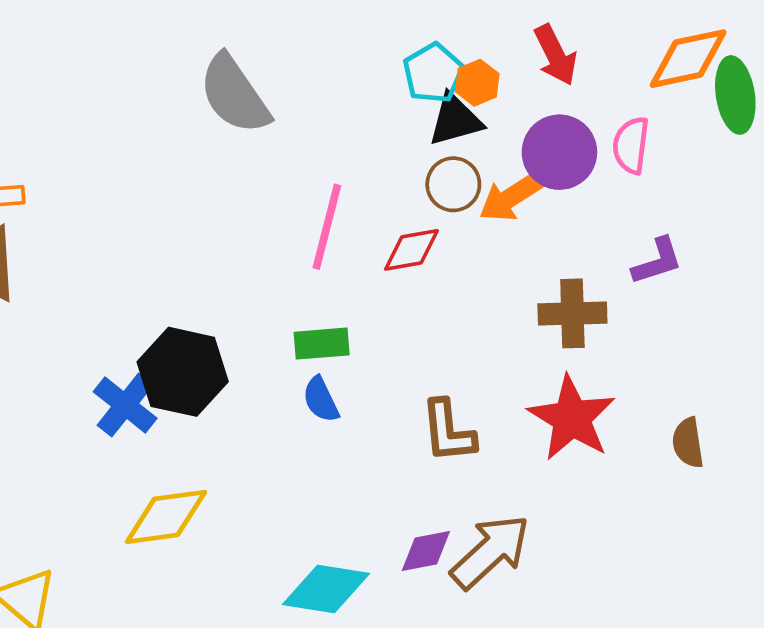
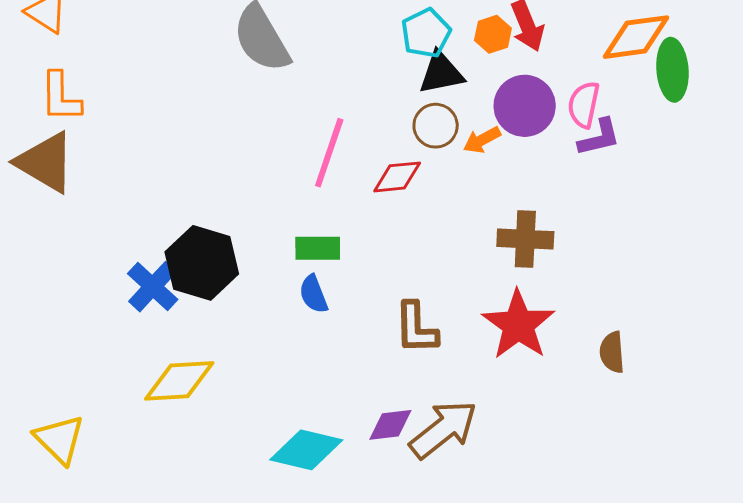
orange hexagon: (477, 83) -> (493, 34), moved
orange arrow: (511, 197) -> (482, 140), size x0.7
purple L-shape: (657, 261) -> (599, 137), moved

